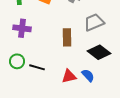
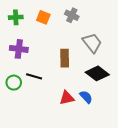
gray trapezoid: (94, 22) -> (92, 43), turned 75
black line: (37, 67) -> (34, 76), moved

